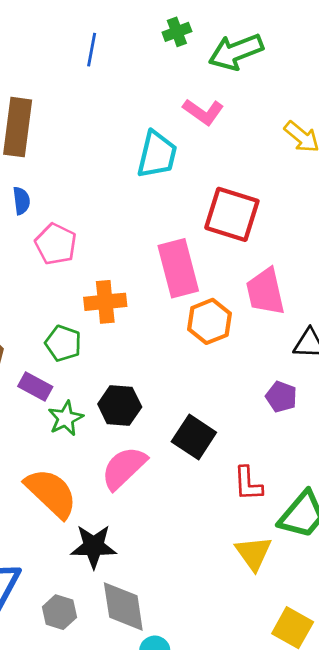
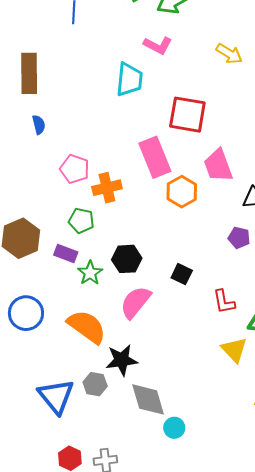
pink pentagon: (56, 244) -> (75, 169), moved
black square: (194, 437) -> (182, 274), size x0.7
gray hexagon: (59, 612) -> (95, 384), moved

